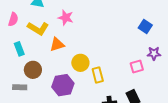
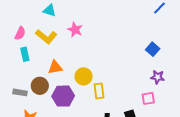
pink semicircle: (13, 19) -> (20, 33), moved
orange triangle: (57, 44) -> (55, 67), moved
pink square: (137, 66) -> (148, 98), moved
brown circle: (33, 70) -> (40, 86), moved

